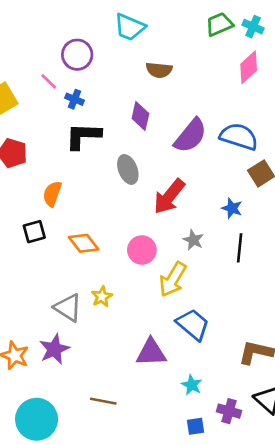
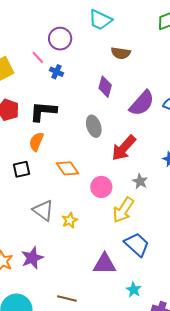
black L-shape: (83, 136) -> (43, 111), moved
orange diamond: (84, 243) -> (68, 168), moved
gray triangle: (68, 308) -> (43, 210), moved

